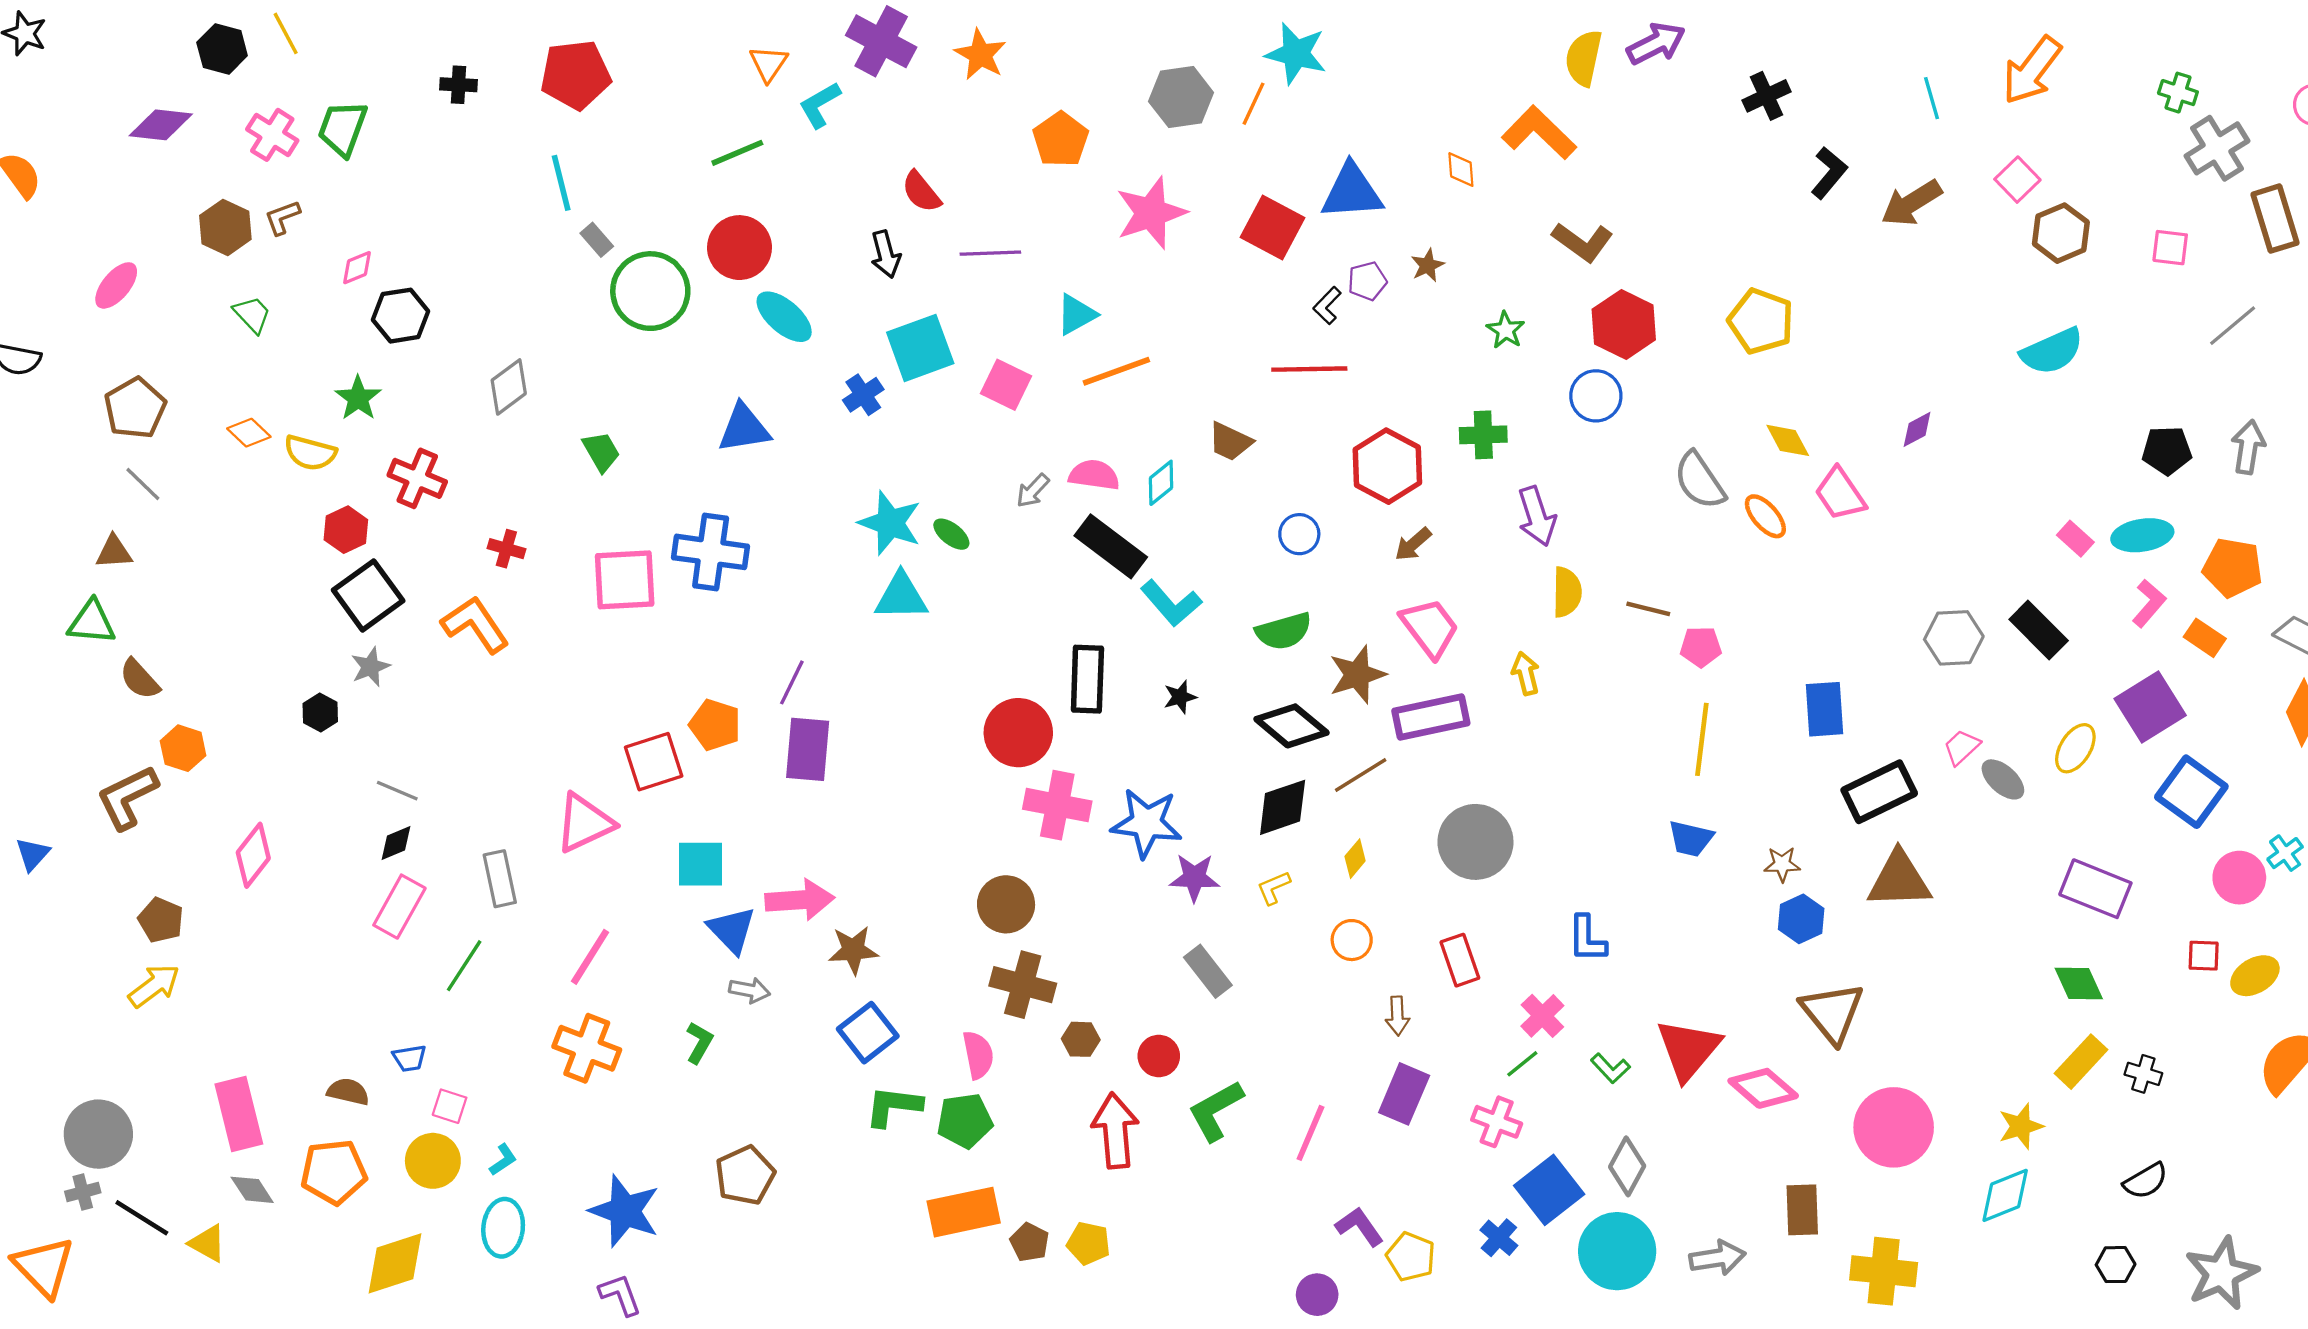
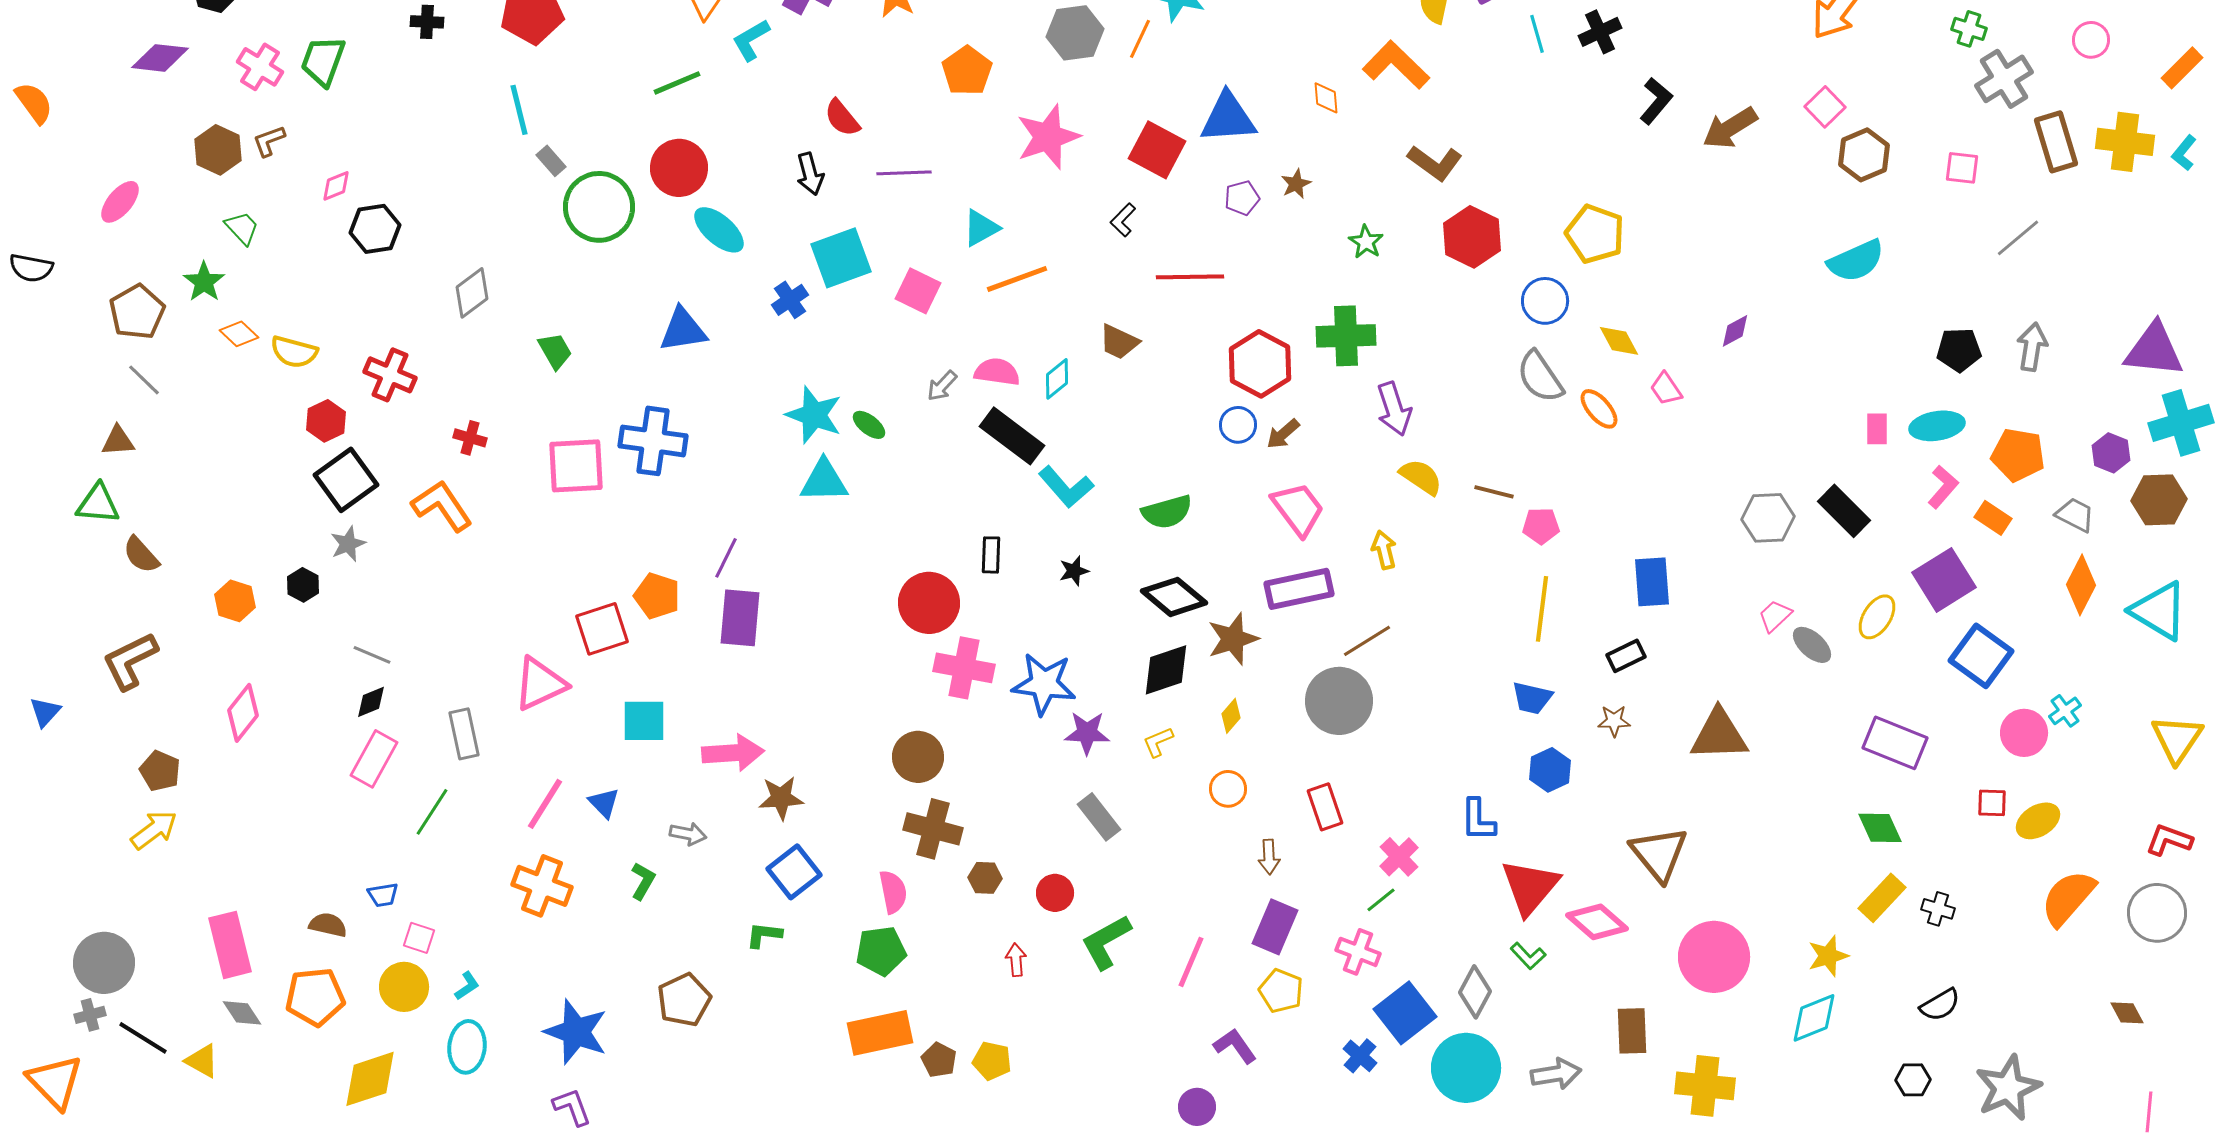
cyan line: (1932, 98) -> (1537, 34), moved
black L-shape: (1327, 306) -> (1123, 220), moved
blue circle: (1596, 396) -> (1545, 301), moved
green star: (358, 398) -> (204, 282), moved
green cross: (1483, 435) -> (1346, 336), size x1.4
pink trapezoid: (1840, 494) -> (1666, 389), size x0.7
blue circle: (1299, 534) -> (1238, 425), moved
pink rectangle: (2075, 539) -> (1877, 429), turned 48
yellow semicircle: (1567, 592) -> (1421, 477), turned -57
brown star: (1357, 675) -> (1233, 639), moved
black rectangle: (1087, 679) -> (991, 555), size x0.6
orange hexagon: (183, 748) -> (235, 601), moved
brown line: (1361, 775) -> (1367, 641), moved
black rectangle: (1879, 792) -> (1626, 656), moved, size x0.6
blue hexagon: (1801, 919) -> (1550, 770), moved
blue triangle: (732, 930) -> (604, 803), moved, size x0.7
blue L-shape: (1587, 939) -> (1478, 820), moved
green L-shape: (1610, 1068) -> (1528, 956), moved
green L-shape: (893, 1106) -> (764, 935), moved, size x0.7
red arrow: (1115, 1131) -> (1016, 960), size x0.5
yellow pentagon: (1411, 1257) -> (1281, 991), moved

